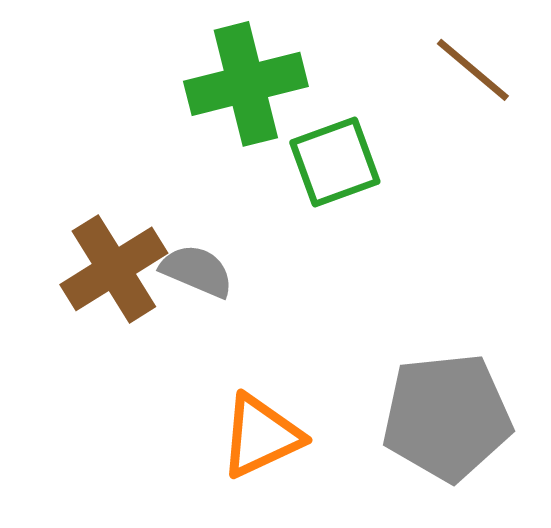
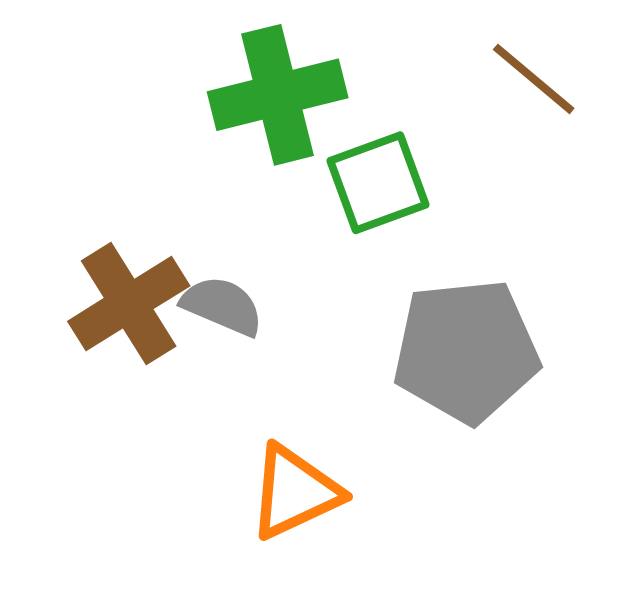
gray pentagon: (447, 417) -> (466, 351), moved

